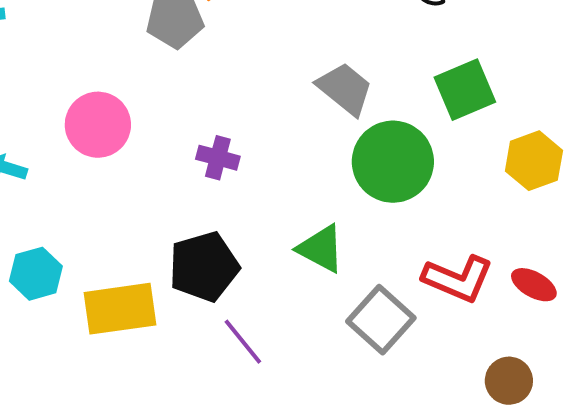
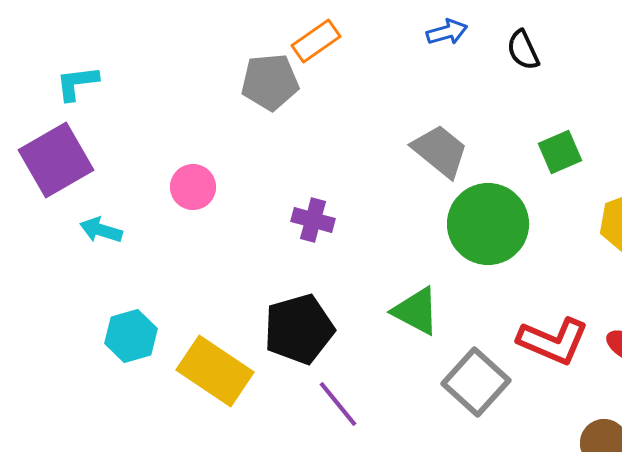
green square: (465, 90) -> (560, 152), size x0.7
pink circle: (98, 125) -> (193, 187), size x0.7
yellow rectangle: (120, 309) -> (215, 371), turned 42

